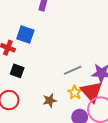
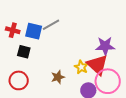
blue square: (25, 34) -> (34, 31), moved
gray line: (73, 70) -> (51, 25), moved

